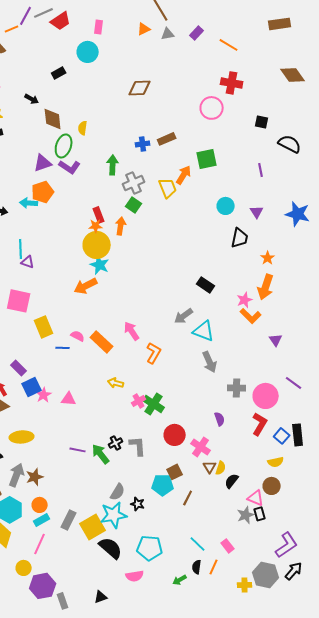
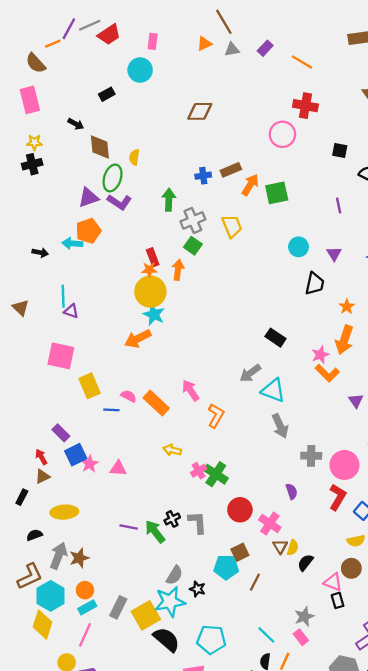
orange arrow: (184, 175) -> (250, 185), moved
gray star: (246, 515) -> (304, 617), moved

